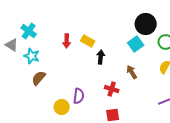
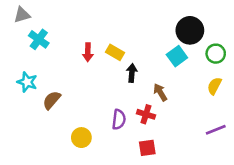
gray triangle: (12, 45) -> (22, 15), moved, turned -48
cyan star: (32, 56) -> (27, 82), moved
brown arrow: (132, 72) -> (160, 92), moved
purple semicircle: (79, 96) -> (119, 119), moved

